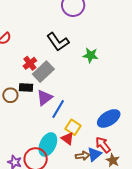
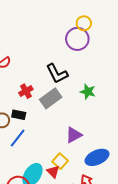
gray rectangle: (43, 72) -> (51, 98), moved
purple triangle: (45, 98) -> (74, 135), moved
blue line: (58, 109) -> (18, 138), moved

